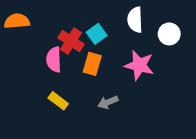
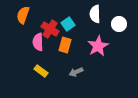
orange semicircle: (17, 21) -> (23, 15), moved, turned -66
pink star: (139, 65) -> (98, 46), turned 30

